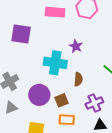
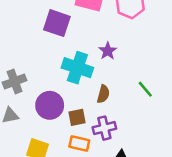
purple square: (21, 34) -> (57, 23), moved
purple cross: (94, 103) -> (104, 128), moved

